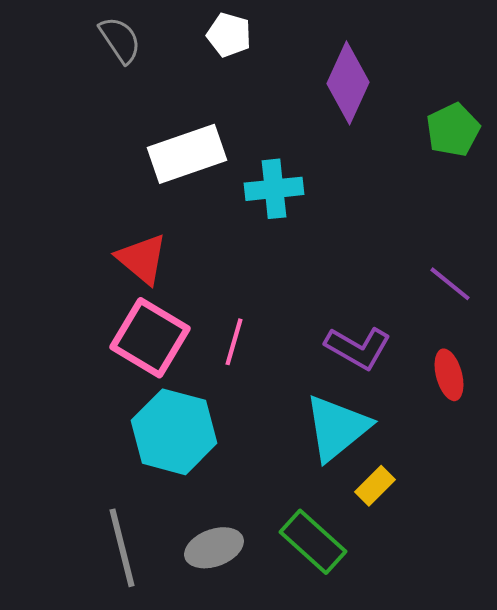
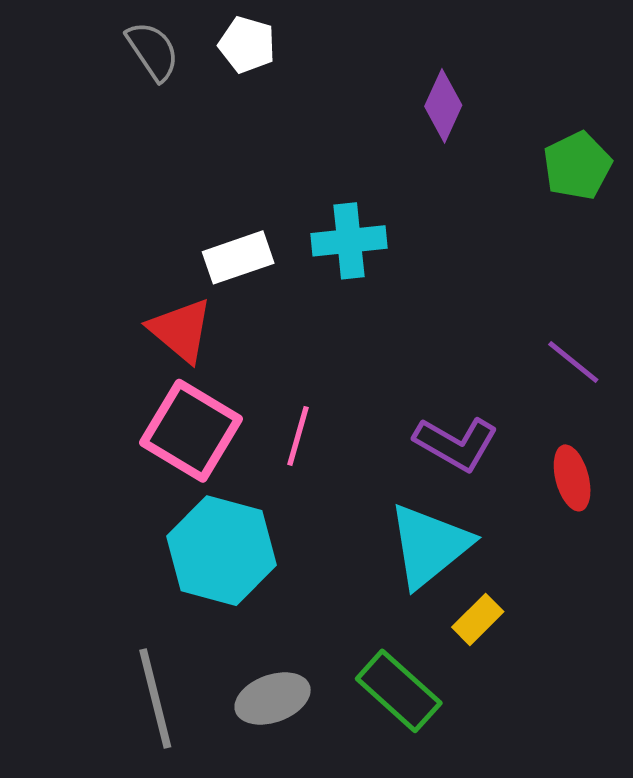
white pentagon: (229, 35) -> (247, 45), moved
purple diamond: (348, 83) -> (443, 106), size x0.7
white rectangle: (187, 154) -> (238, 257), moved, size x0.7

